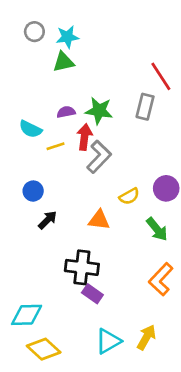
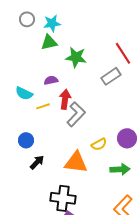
gray rectangle: (145, 107) -> (111, 76), turned 42
green star: (99, 111) -> (76, 57), moved
orange triangle: (99, 220) -> (76, 162), size x1.4
green arrow: (157, 229) -> (120, 169), turned -54

